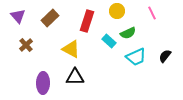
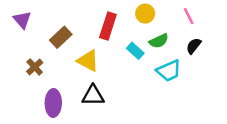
brown rectangle: (50, 18) -> (61, 37), moved
brown cross: (26, 45) -> (35, 67), moved
black semicircle: (165, 56) -> (194, 46), moved

